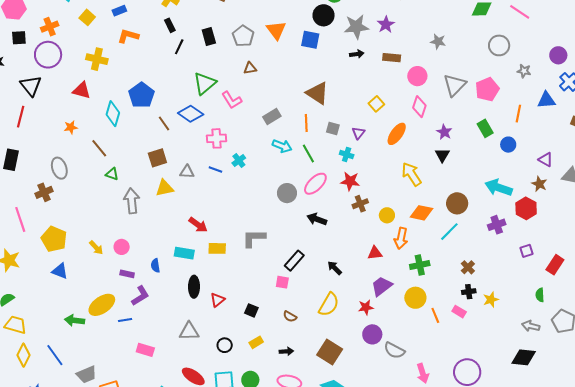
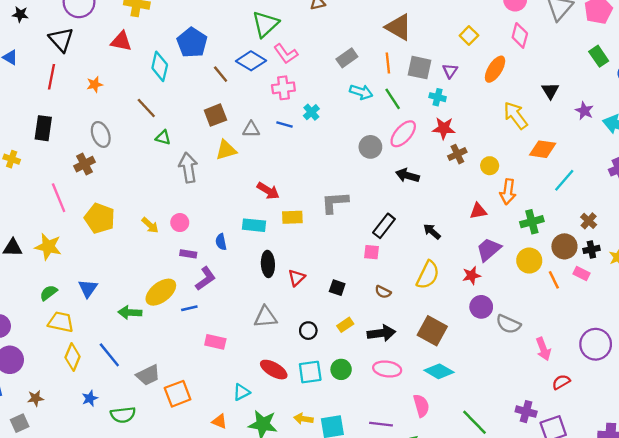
pink L-shape: (232, 100) -> (286, 54), moved
orange star: (71, 127) -> (95, 84), moved
gray square: (333, 128) -> (420, 68), size x1.5
purple star: (444, 132) -> (584, 111), moved
brown circle: (457, 203) -> (564, 246), moved
orange diamond: (422, 213) -> (543, 149), moved
blue triangle: (60, 271) -> (88, 288), moved, turned 48
black arrow: (286, 351) -> (381, 333), size x1.6

